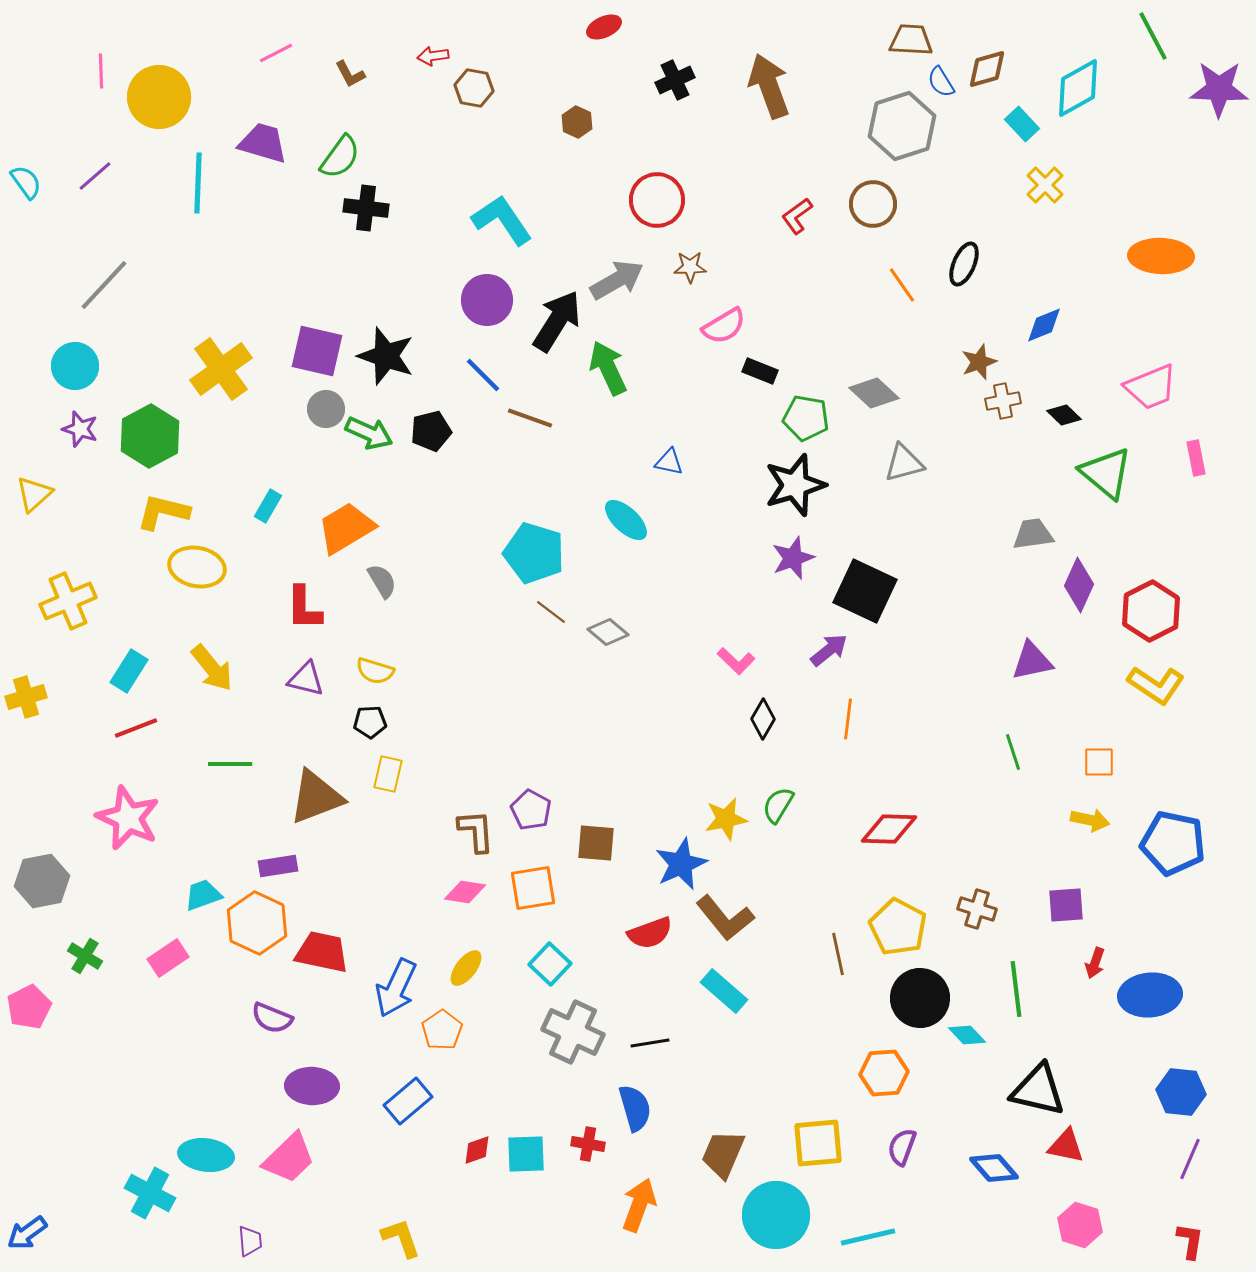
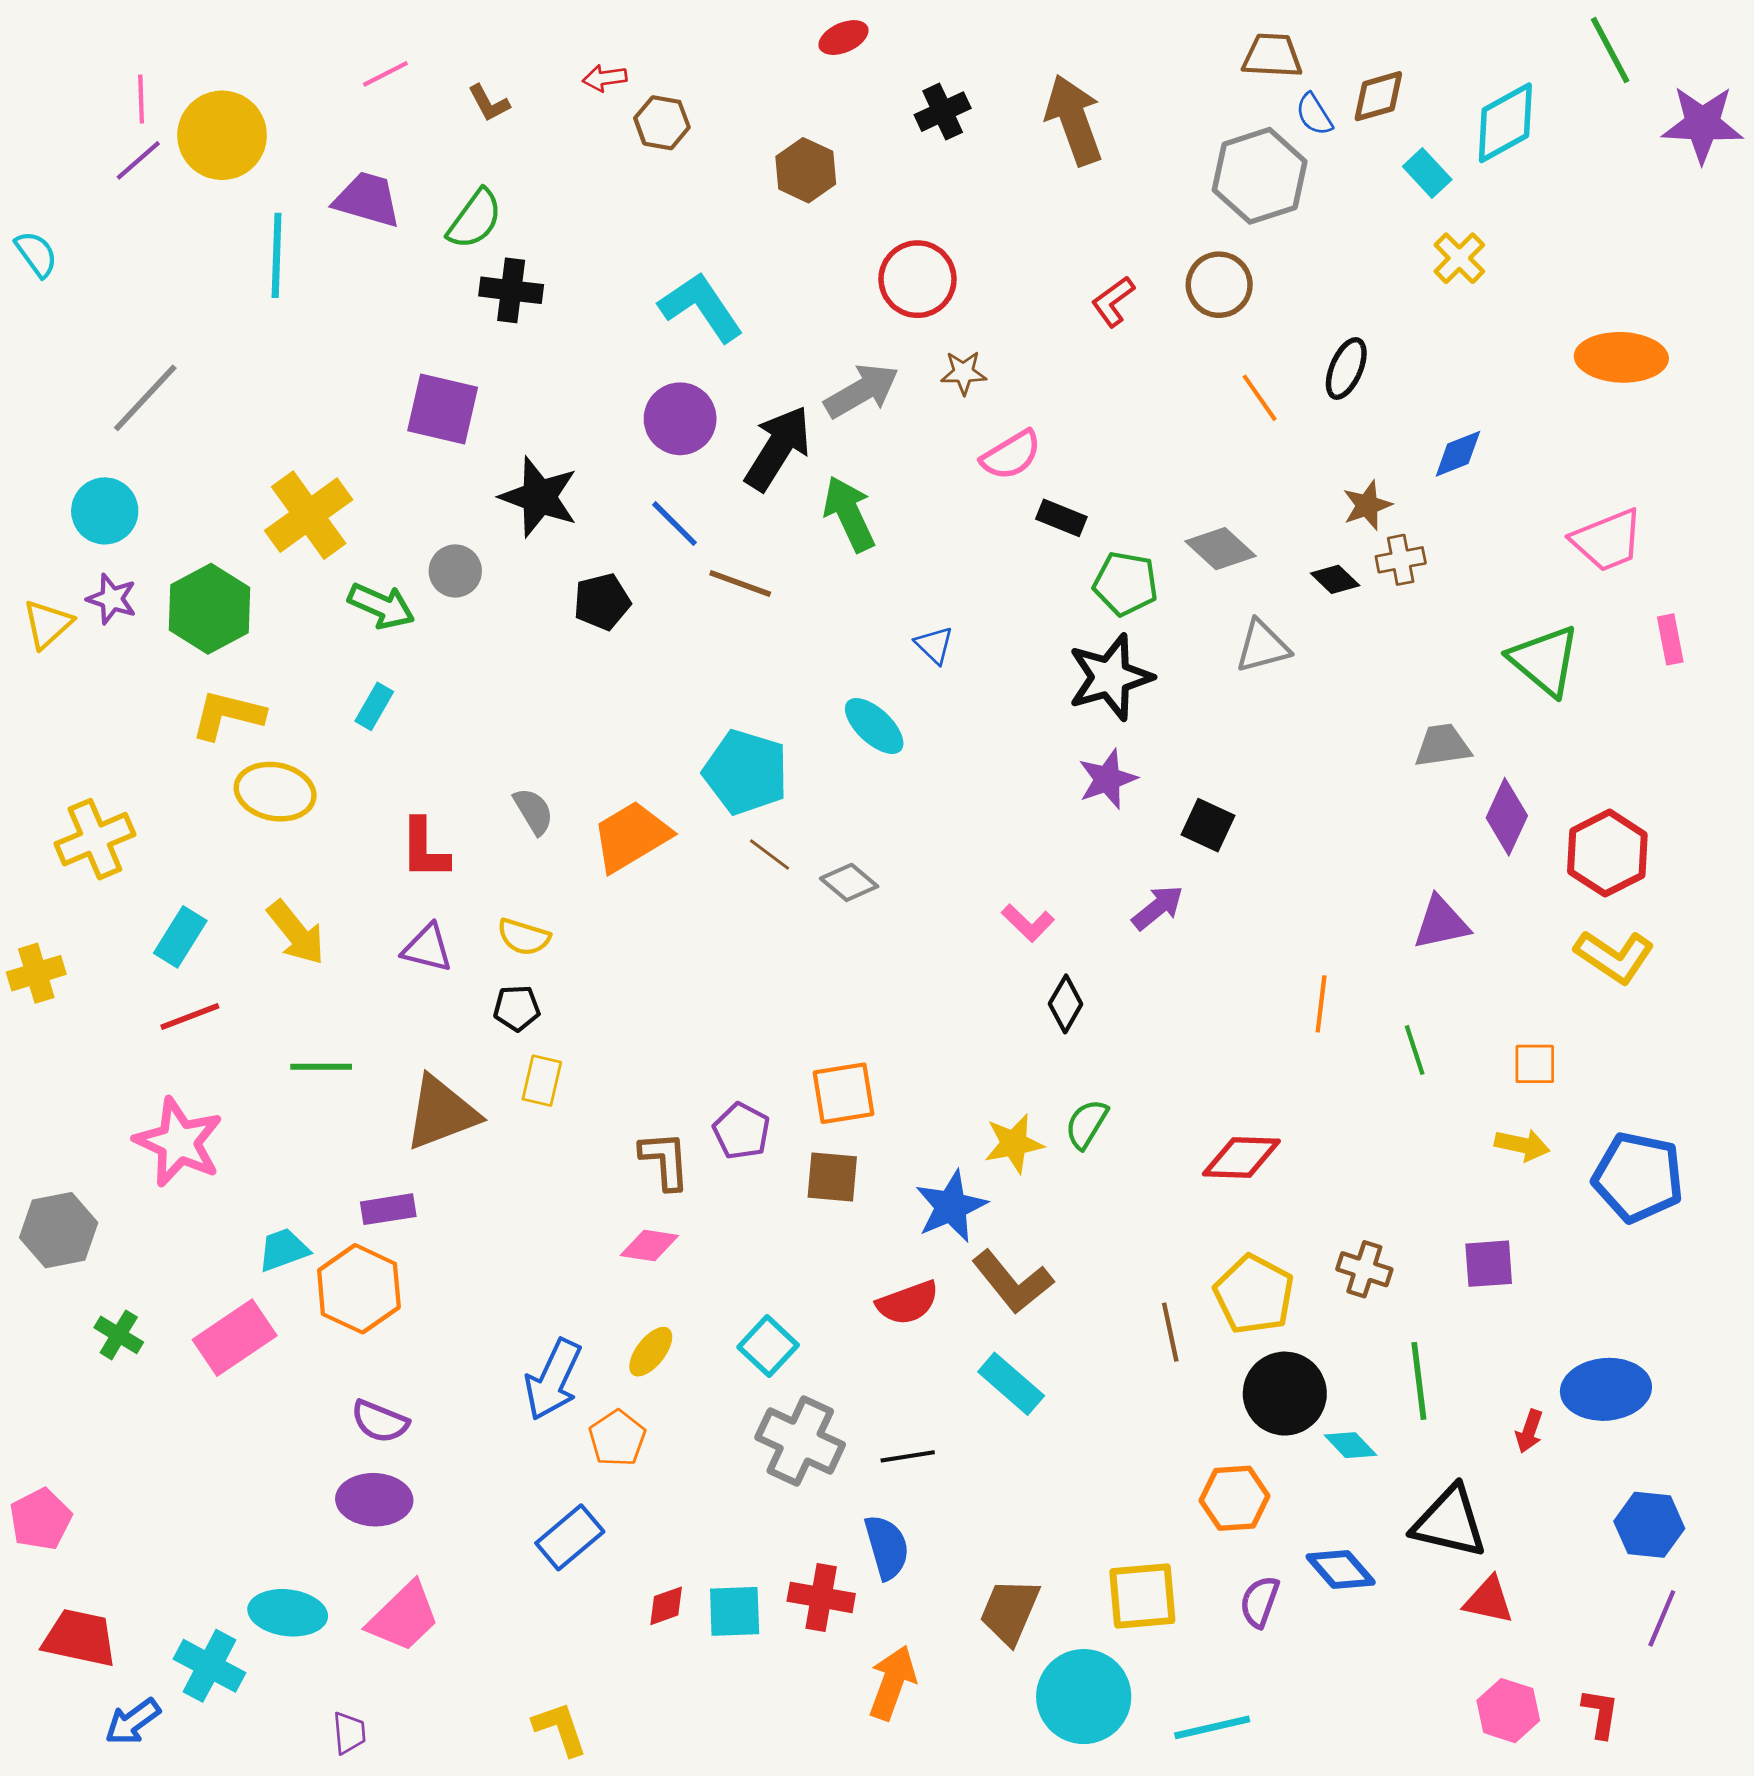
brown hexagon: (577, 122) -> (806, 170), size x1.4
purple line: (95, 176) -> (138, 160), moved
purple square: (317, 351) -> (443, 409), moved
black diamond: (1064, 415) -> (1335, 579), moved
green arrow: (369, 433) -> (381, 606), moved
blue triangle: (669, 462) -> (934, 645), turned 32
yellow triangle: (34, 494) -> (47, 624), moved
orange trapezoid: (346, 528) -> (631, 836), moved
black square: (865, 591) -> (1208, 825), size x0.6
orange line: (848, 719) -> (1321, 1004), moved
orange square: (533, 888) -> (843, 1093), moved
red trapezoid: (322, 952) -> (80, 1638), moved
pink rectangle: (168, 958) -> (235, 1338), size x1.4
red arrow: (1095, 963) -> (1529, 1431), moved
pink pentagon: (29, 1007) -> (40, 1519), moved
purple ellipse: (312, 1086) -> (374, 1500), moved
red cross: (588, 1144) -> (821, 1597), size x1.4
blue diamond: (994, 1168) -> (1341, 1569), moved
blue arrow: (27, 1233) -> (133, 1722), moved
red L-shape: (1190, 1241) -> (1600, 1713), moved

